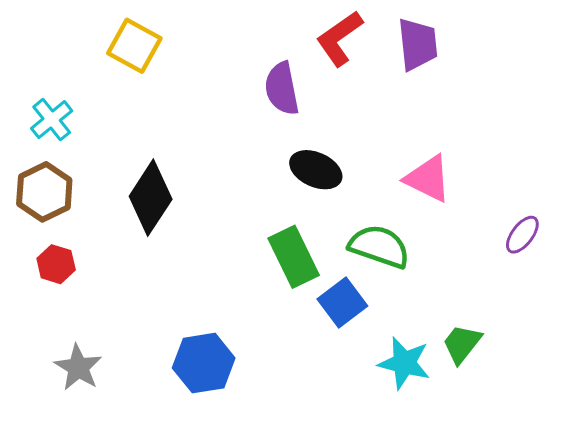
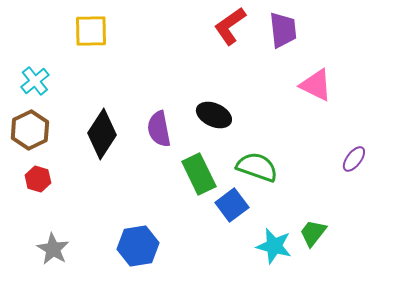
yellow square: (134, 46) -> (91, 31), turned -30
purple semicircle: (282, 89) -> (159, 129), moved
pink triangle: (428, 179) -> (316, 85), moved

